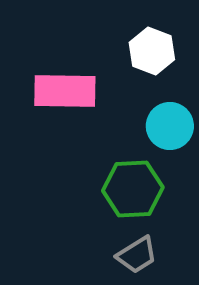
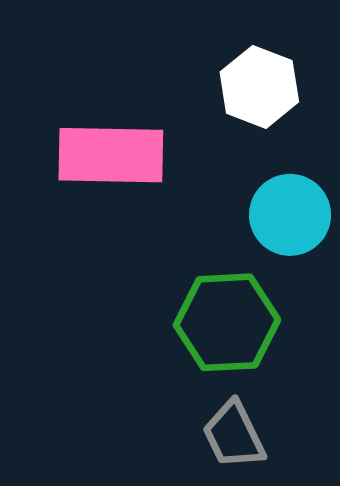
gray trapezoid: (137, 255) -> (234, 435), turned 96

